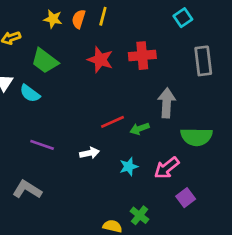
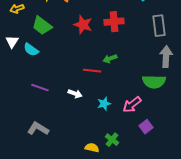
gray arrow: (167, 103) -> (166, 57), moved
red line: (112, 122) -> (92, 71), turned 30
green arrow: (140, 129) -> (110, 59), moved
white arrow: (89, 153) -> (75, 94), turned 32
gray L-shape: (27, 190) -> (38, 129), moved

